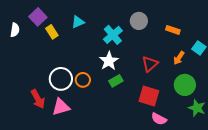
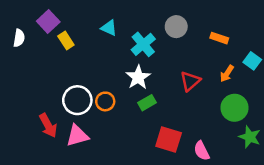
cyan triangle: (78, 22) -> (109, 28), moved, turned 48
red square: (149, 96) -> (169, 139), moved
pink semicircle: (159, 119) -> (202, 151), turned 35

